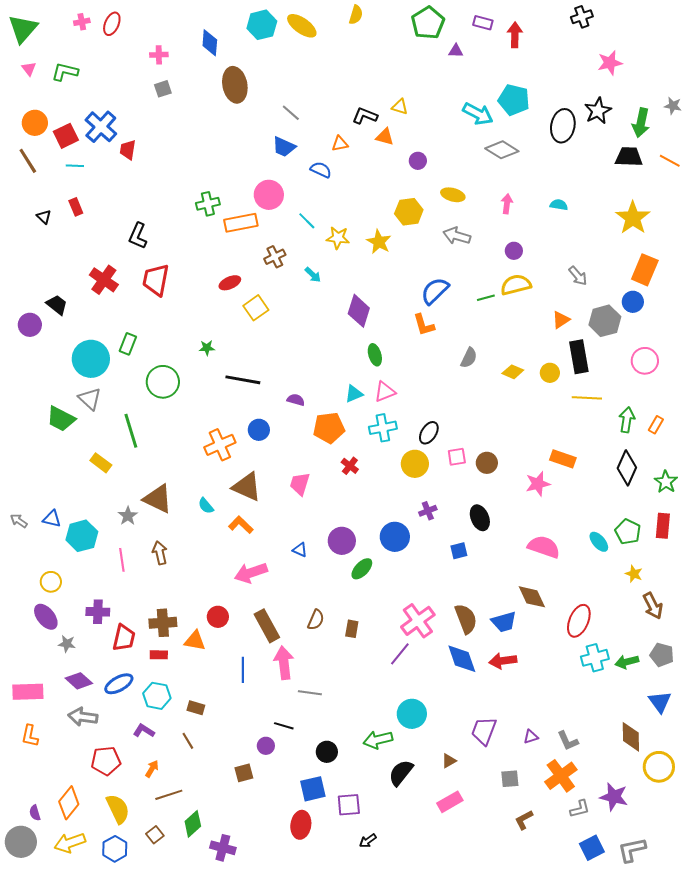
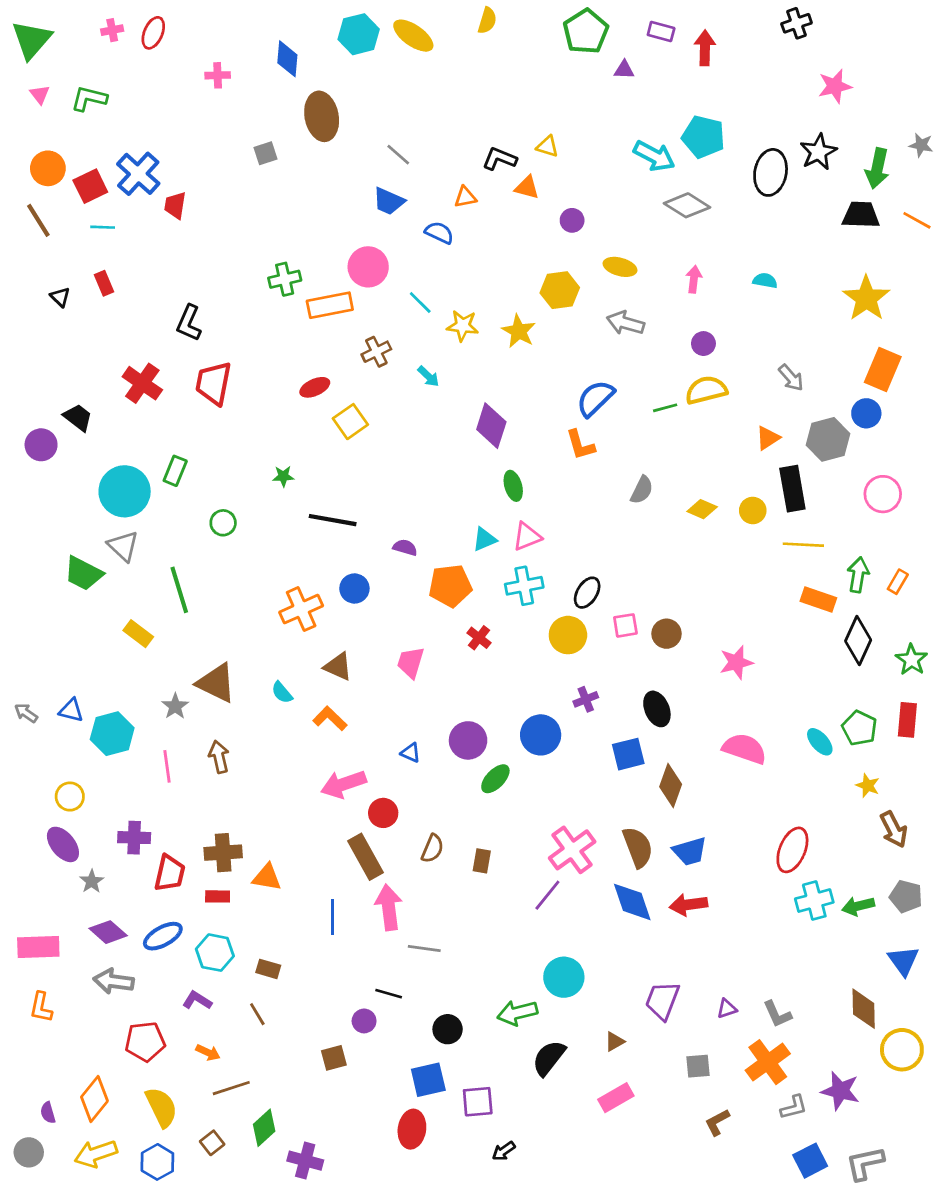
gray square: (163, 89) -> (266, 153), moved
green circle: (163, 382) -> (223, 523), size x0.6
orange rectangle: (563, 459) -> (818, 599), moved
brown triangle: (247, 487) -> (338, 667), size x0.7
blue square: (459, 551) -> (628, 754), size x1.4
brown diamond: (532, 597) -> (671, 786), moved, turned 44
red circle: (218, 617) -> (383, 813), moved
gray star: (67, 644) -> (92, 881), turned 30
orange arrow: (152, 769) -> (208, 1052), turned 84
gray circle: (21, 842) -> (29, 1152), size x0.7

